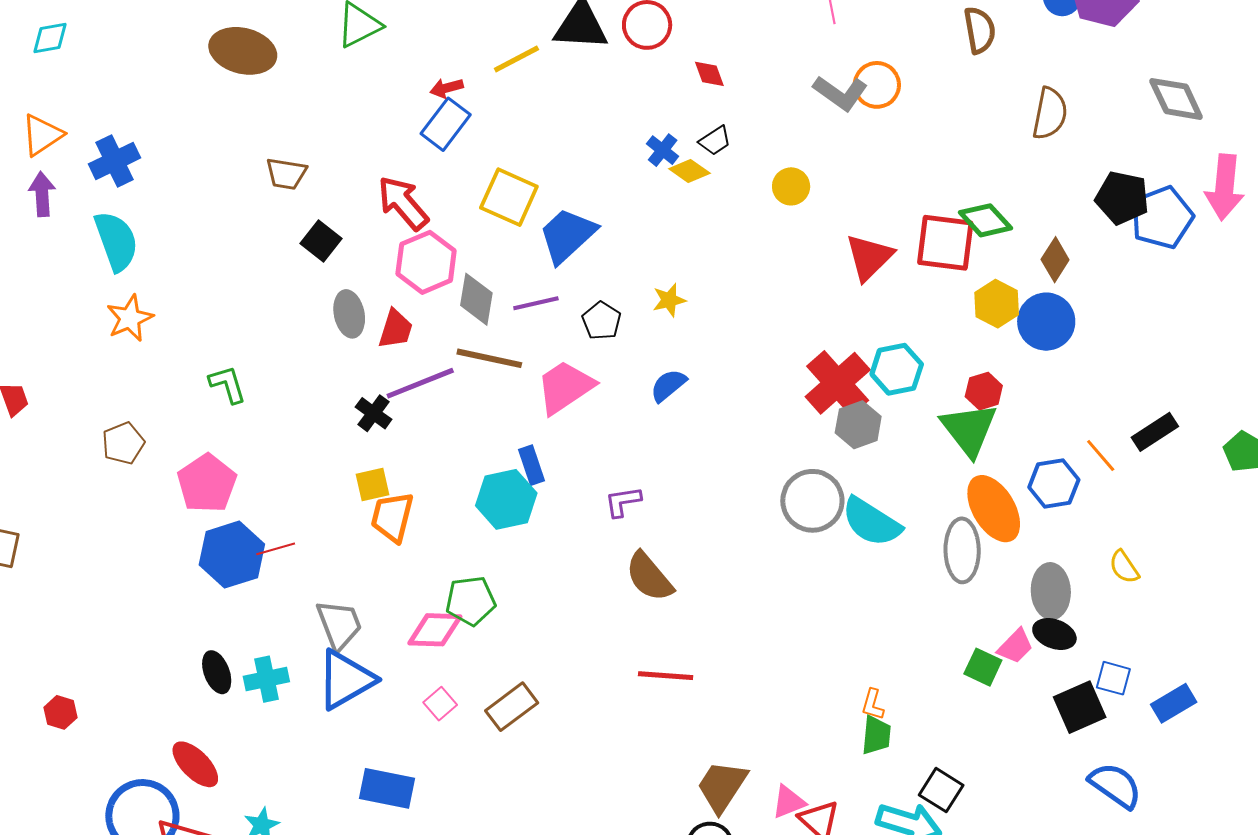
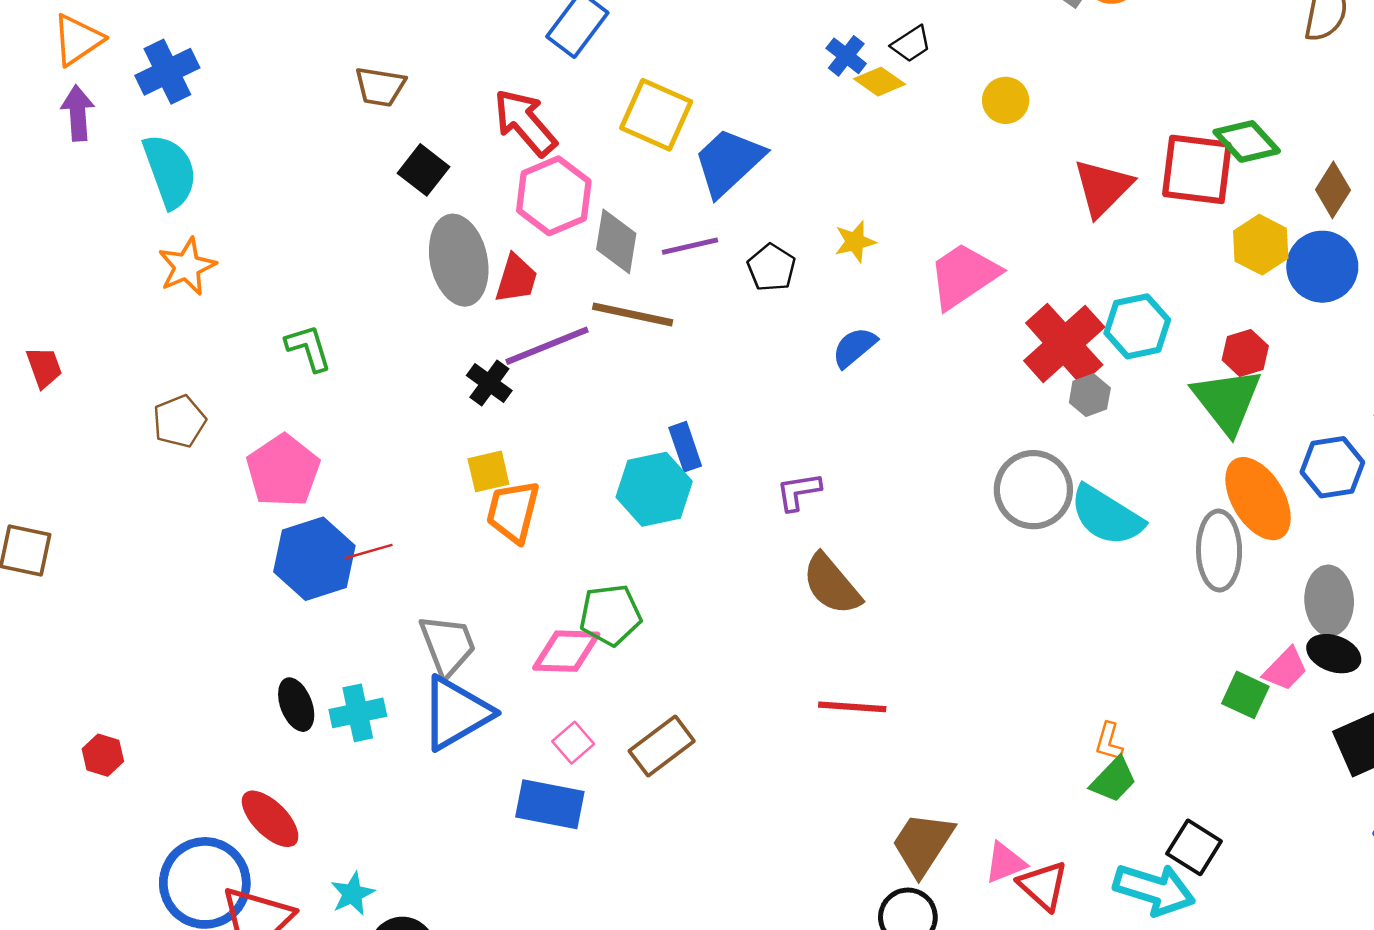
gray ellipse: (349, 314) -> (459, 260), size x1.5
pink trapezoid: (565, 387) -> (964, 276), moved
gray hexagon: (858, 425) -> (1090, 395), size x0.7
green trapezoid: (876, 735) -> (1114, 780), turned 39
blue rectangle: (387, 788) -> (550, 804), moved

